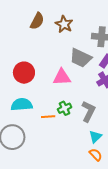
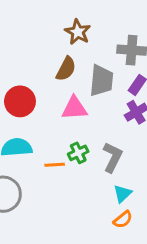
brown semicircle: (37, 21) -> (66, 69), moved
gray trapezoid: (81, 58) -> (101, 80), turned -110
orange semicircle: (96, 155) -> (123, 220), turned 96

